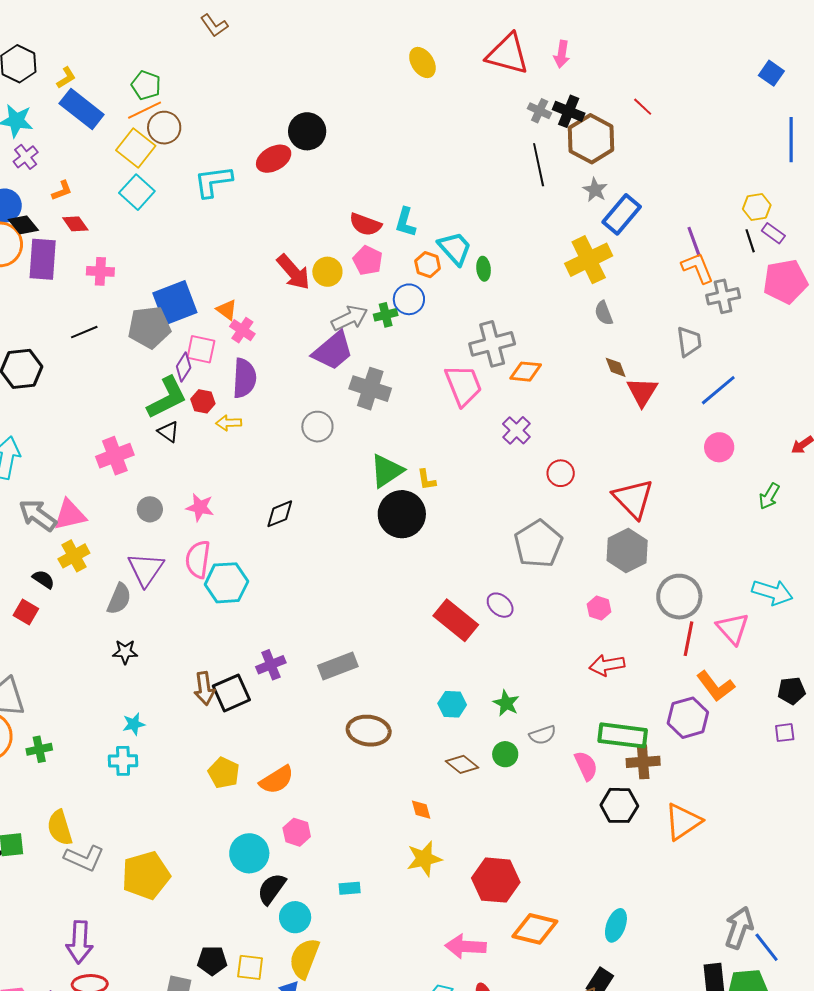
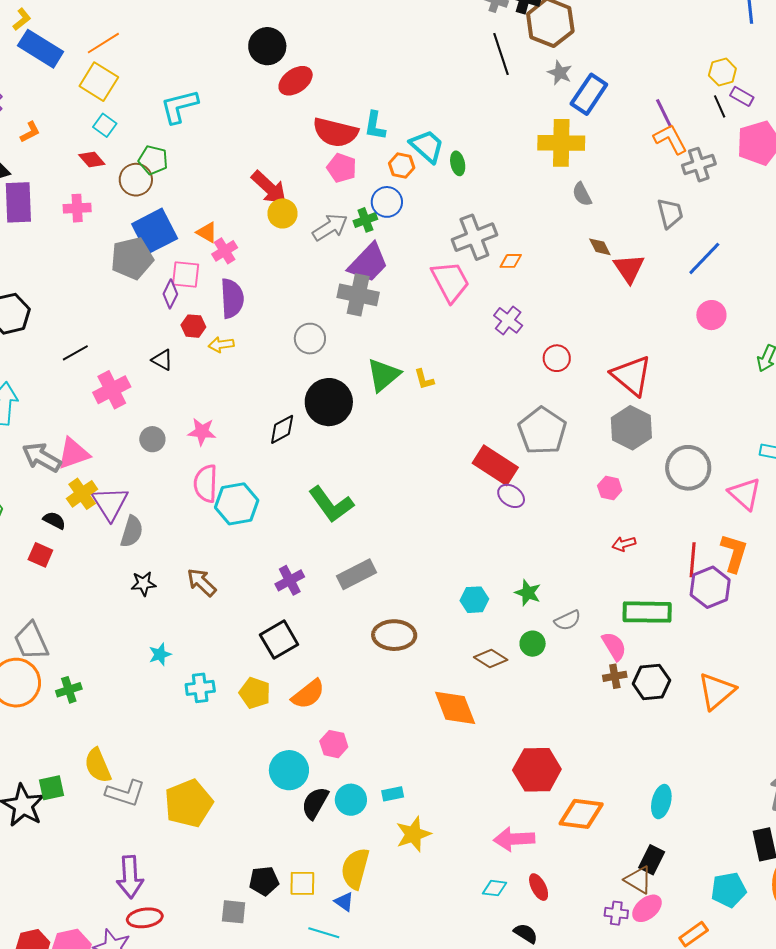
green pentagon: (146, 85) -> (153, 160), moved
brown circle: (164, 128) -> (136, 180), moved
red ellipse: (274, 159) -> (296, 81), moved
cyan square: (137, 192) -> (105, 125), size x0.7
red diamond: (75, 224) -> (92, 160), moved
red semicircle: (365, 224) -> (335, 132), size x1.4
yellow cross: (589, 260) -> (561, 143), turned 33
yellow circle: (327, 272) -> (282, 213), moved
pink cross: (242, 330) -> (225, 251), turned 30
black line: (84, 332) -> (75, 353), moved
purple trapezoid: (333, 351) -> (368, 263), moved
orange diamond: (526, 372) -> (511, 261), size x0.7
green L-shape: (167, 398) -> (331, 504), moved, turned 87
black circle: (402, 514) -> (329, 402), moved
purple triangle: (146, 569) -> (110, 503), moved
red rectangle: (456, 620) -> (495, 465), moved
red line: (688, 639) -> (693, 560), moved
red arrow: (607, 665) -> (624, 544), size x0.7
orange L-shape: (716, 686) -> (734, 553), turned -120
brown arrow: (204, 688) -> (202, 582), moved, turned 148
black square: (231, 693) -> (279, 640), moved
cyan cross: (123, 761) -> (200, 688), moved
brown cross: (643, 762) -> (615, 676), moved, size x0.7
orange diamond: (421, 810) -> (455, 708), size x2.0
yellow star: (424, 859) -> (413, 834), moved
cyan circle: (295, 917) -> (351, 800), moved

